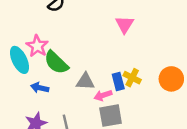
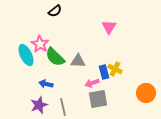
orange circle: (171, 79) -> (146, 93), moved
gray triangle: (85, 81) -> (78, 61), moved
blue arrow: (40, 88) -> (46, 84), moved

